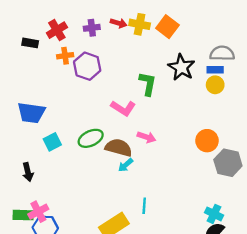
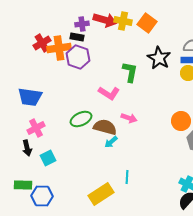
red arrow: (119, 23) -> (105, 20), size x1.6
red cross: (57, 30) -> (42, 43), moved
black rectangle: (30, 43) -> (77, 37), moved
orange cross: (65, 56) -> (59, 48), size x1.6
cyan square: (52, 142) -> (48, 158), moved
pink cross: (38, 212) -> (36, 128), moved

